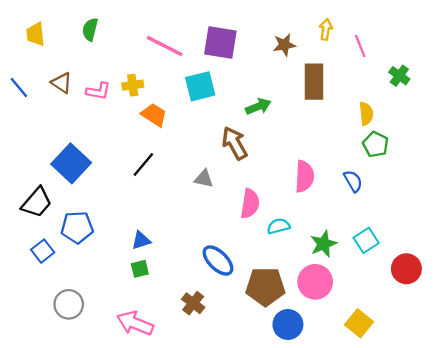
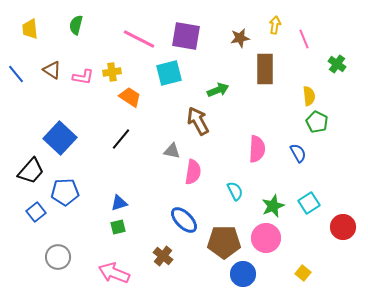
pink semicircle: (250, 204) -> (193, 172), moved
cyan semicircle: (278, 226) -> (235, 191), turned 78
yellow square: (359, 323) -> (303, 273), size x0.7

